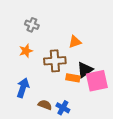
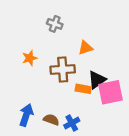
gray cross: (32, 25) -> (55, 24), moved
blue arrow: (23, 88) -> (26, 115), moved
blue cross: (63, 108) -> (72, 123), turned 32

